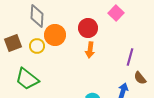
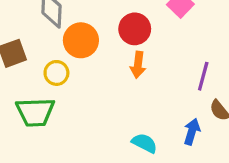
yellow circle: (37, 46) -> (56, 73), moved
green trapezoid: (27, 79) -> (35, 112), turned -40

